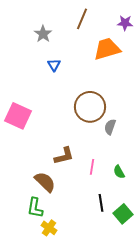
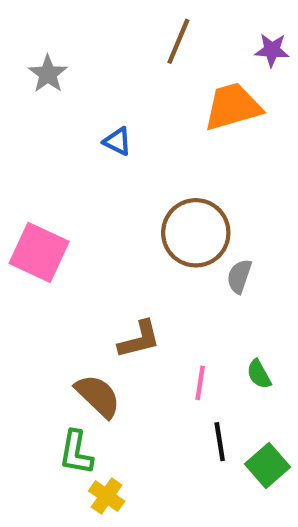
gray star: (43, 34) -> (48, 74), moved
blue triangle: (54, 65) -> (117, 141), turned -32
pink line: (92, 167) -> (200, 383), moved

